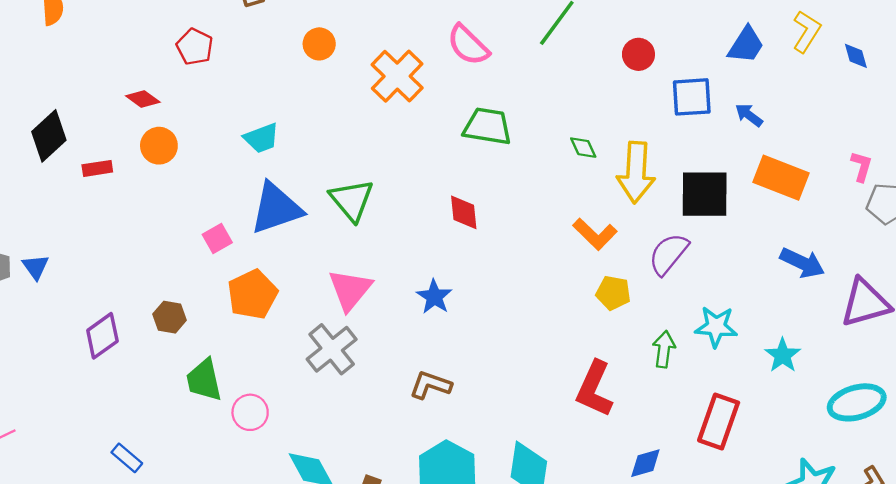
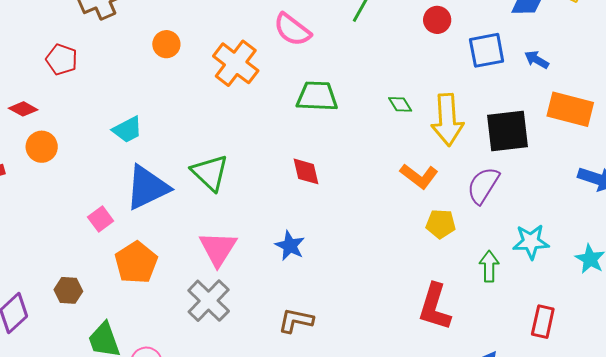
red rectangle: (719, 421) -> (543, 322), size x0.7

